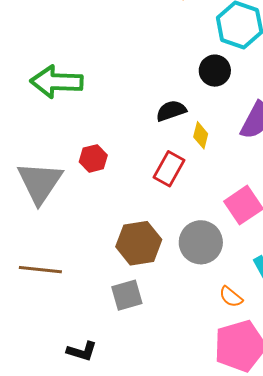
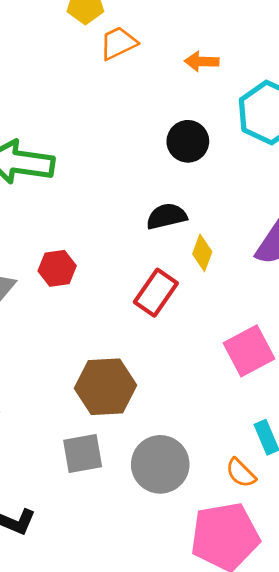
black circle: (215, 71) -> (188, 141), moved
gray circle: (201, 242) -> (160, 464), moved
orange semicircle: (231, 297) -> (241, 473), moved

